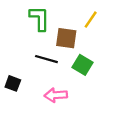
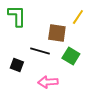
green L-shape: (40, 18) -> (17, 16), moved
black square: (13, 83) -> (17, 65), moved

